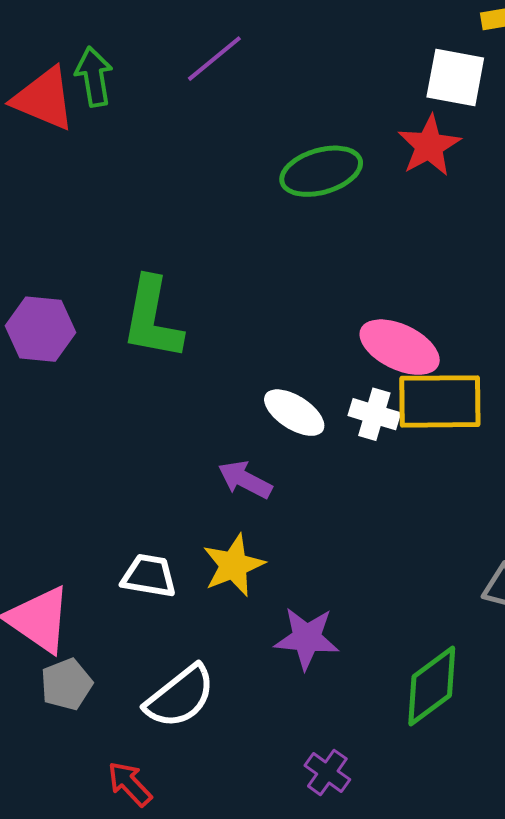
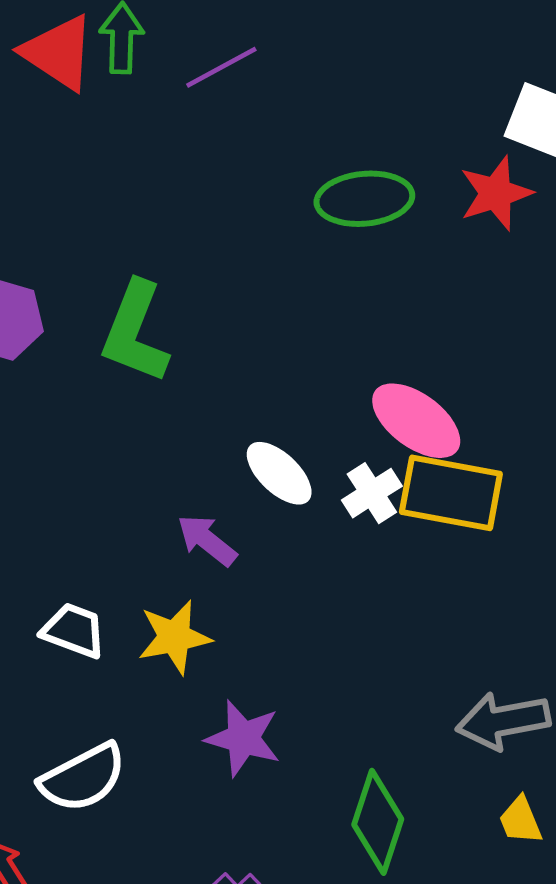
purple line: (214, 59) -> (221, 67), moved
white cross: (374, 414) -> (372, 493), turned 30
green diamond: (432, 686) -> (378, 822), turned -46

